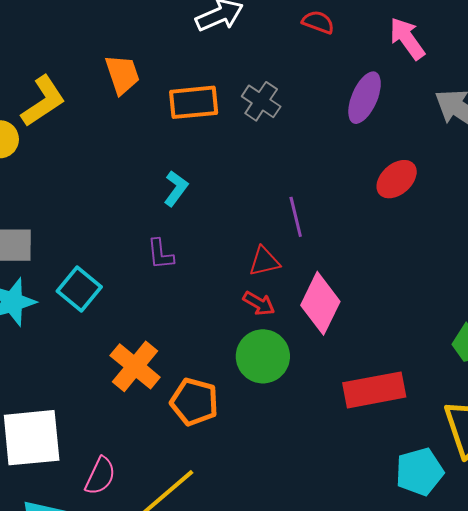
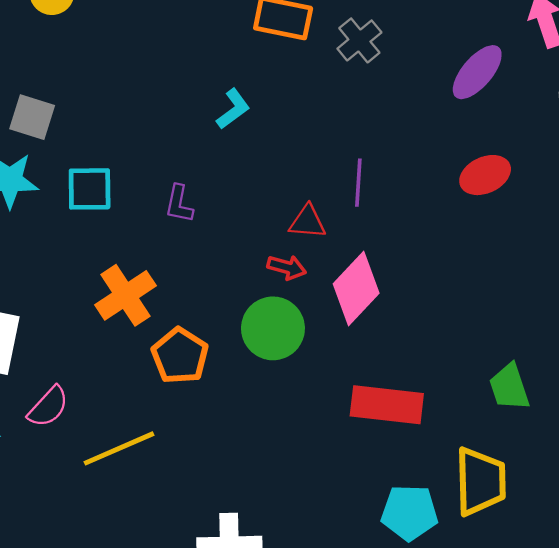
purple L-shape: (160, 254) -> (179, 204), moved
cyan square: (79, 289) -> (90, 189), turned 33
red arrow: (259, 303) -> (287, 267), turned -32

